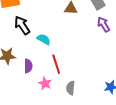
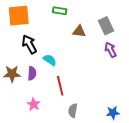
purple semicircle: (28, 66) -> (32, 73), moved
pink star: (45, 83) -> (34, 104), moved

